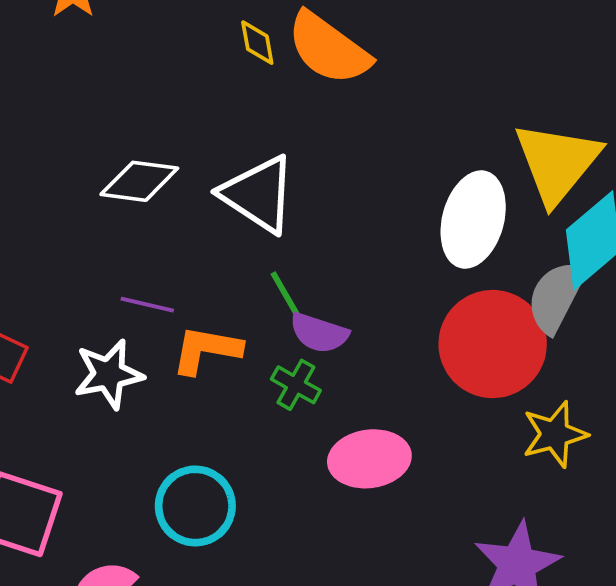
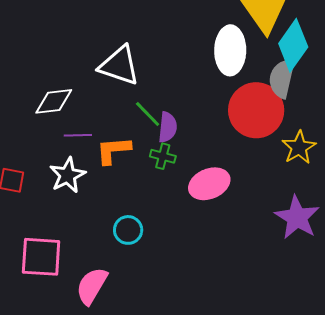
white diamond: (139, 181) -> (54, 101), moved
purple semicircle: (319, 333) -> (168, 127), turned -88
cyan circle: (195, 506) -> (128, 230), size x0.7

